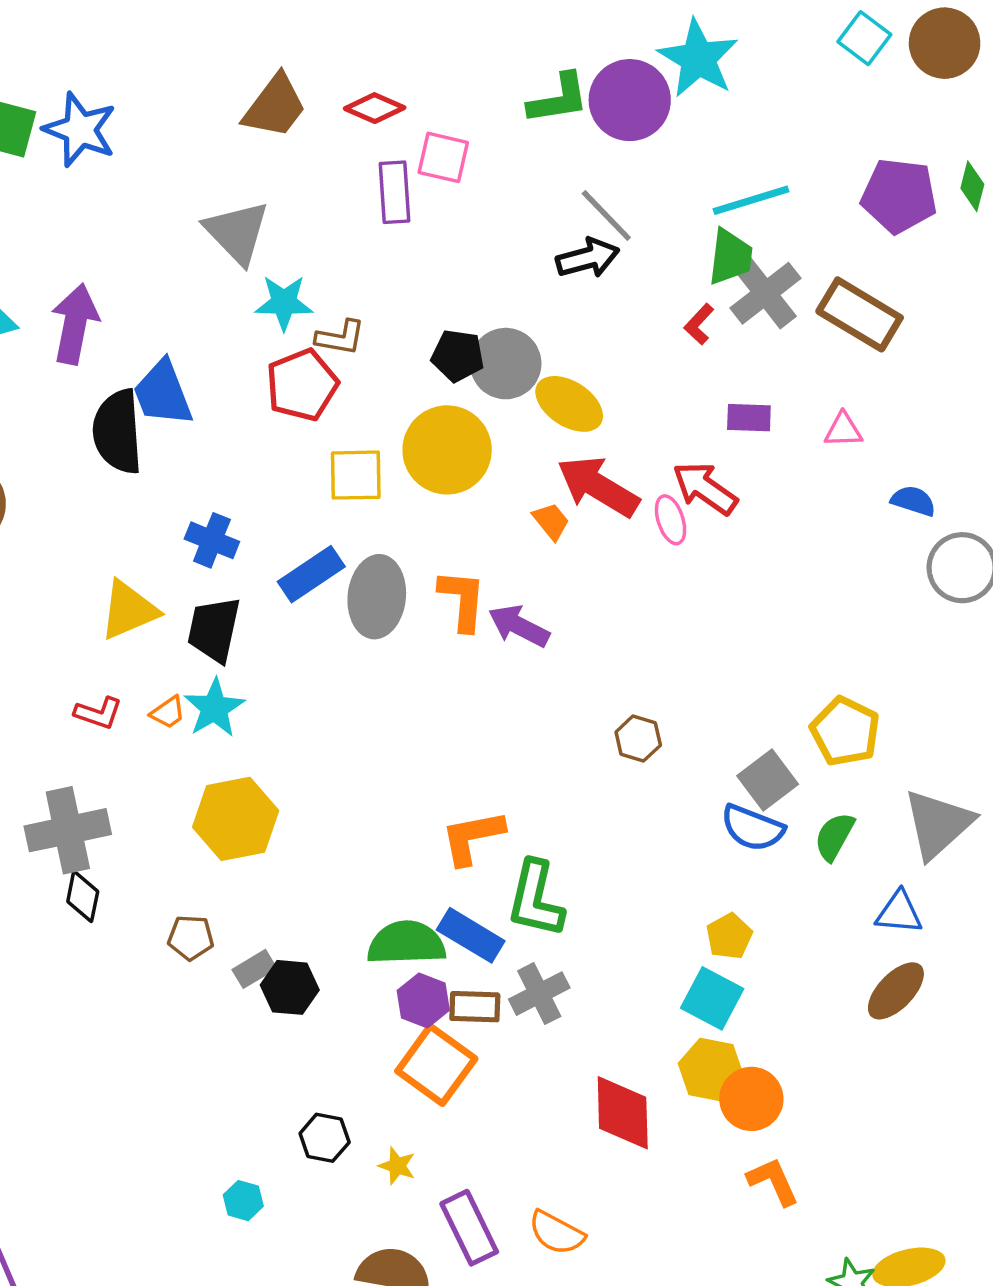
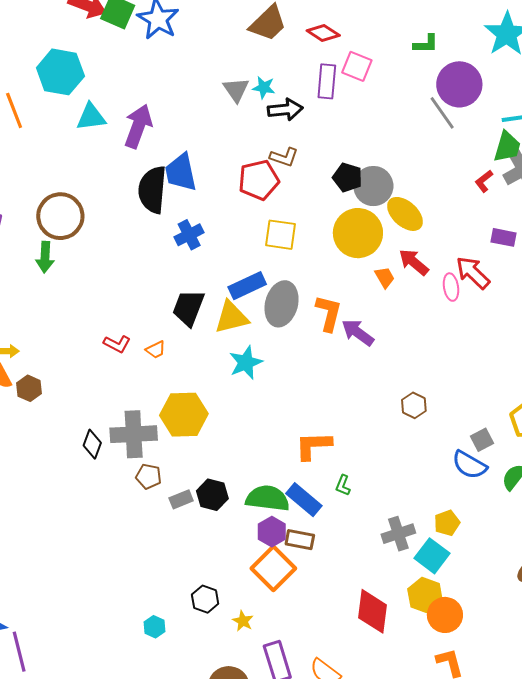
green L-shape: (558, 99) -> (426, 44), size x0.7
purple circle: (630, 100) -> (459, 84), moved
gray triangle: (237, 232) -> (236, 90), size x0.7
black arrow: (588, 258) -> (285, 110), moved
cyan star: (284, 303) -> (264, 87), moved, size x0.7
yellow circle: (447, 450) -> (358, 233), moved
red arrow: (598, 486) -> (414, 262), size x0.7
blue cross: (212, 540) -> (189, 235), moved, turned 32
yellow triangle: (129, 610) -> (231, 317), moved
cyan star: (214, 708) -> (246, 363), moved
gray square: (768, 780) -> (482, 440), size x0.7
gray cross: (68, 830) -> (134, 434), moved
green L-shape: (536, 899) -> (343, 485), size x0.5
black hexagon: (290, 987) -> (212, 495), moved
gray cross: (539, 994) -> (398, 534), moved

